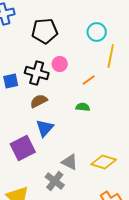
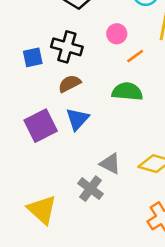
pink circle: (60, 64) -> (117, 34), moved
green semicircle: (83, 107) -> (127, 92), size x1.6
purple square: (23, 148) -> (41, 126), moved

